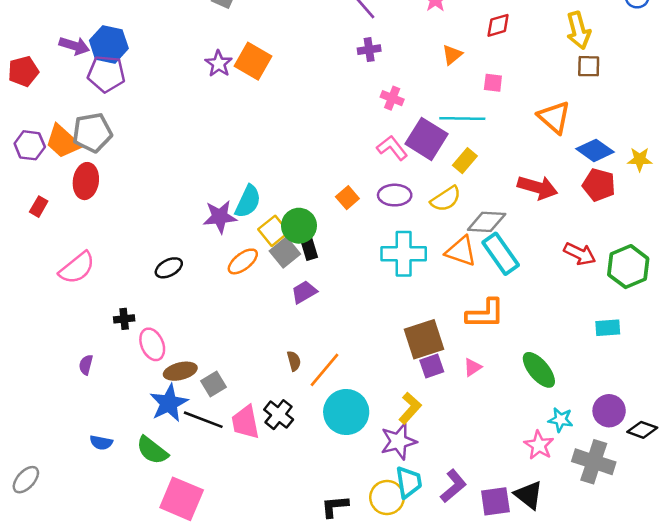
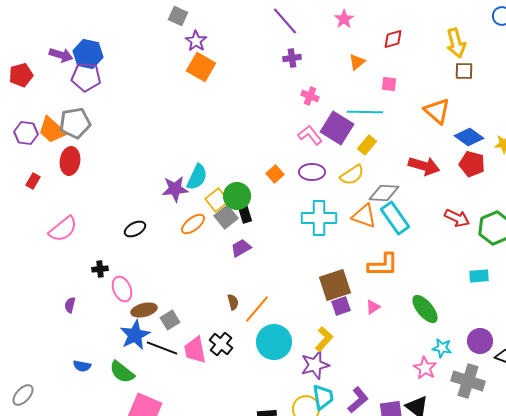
purple star: (219, 64) -> (196, 41), moved

